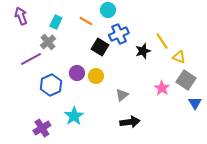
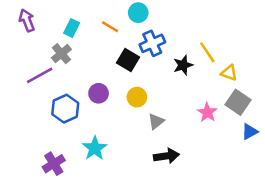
yellow circle: (96, 76) -> (137, 97), moved
blue triangle: (195, 103) -> (250, 132), turned 32

